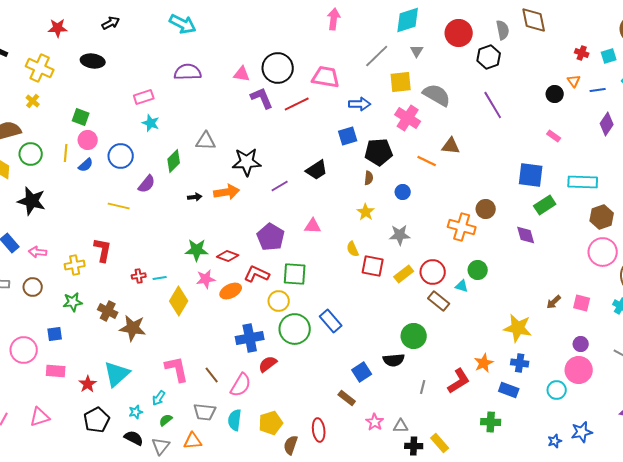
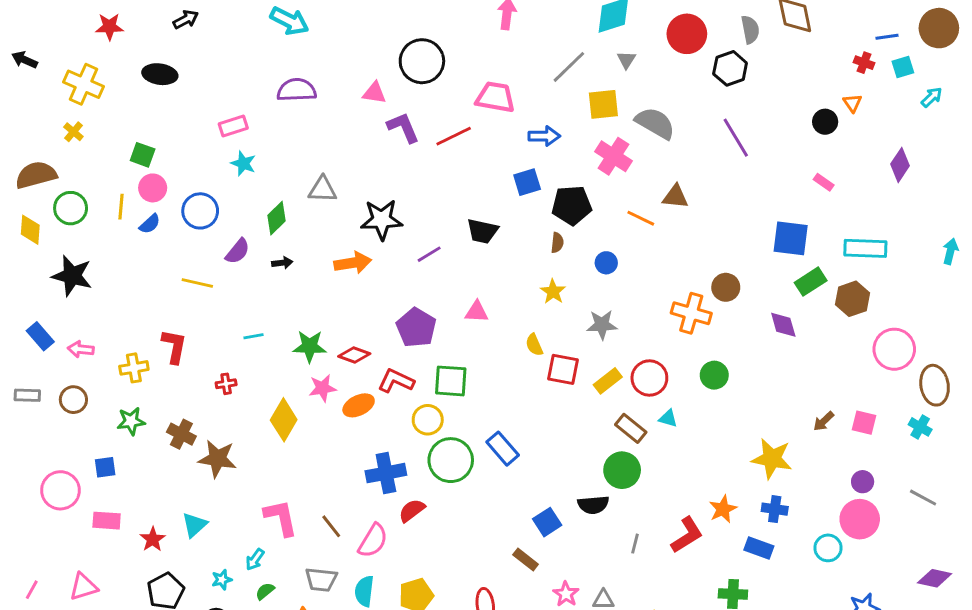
black circle: (278, 68) -> (422, 61), moved
blue line: (598, 90) -> (887, 37), moved
black trapezoid: (317, 170) -> (482, 231), turned 45
black arrow: (195, 197) -> (282, 263), moved
brown hexagon: (602, 217) -> (852, 299), moved
cyan line: (160, 278) -> (253, 336), moved
cyan triangle: (462, 286) -> (668, 418), moved
brown rectangle: (439, 301) -> (631, 428), moved
cyan triangle: (117, 374) -> (194, 525), size x0.7

